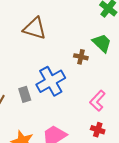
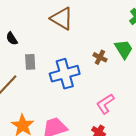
gray rectangle: (25, 94) -> (30, 62), moved

